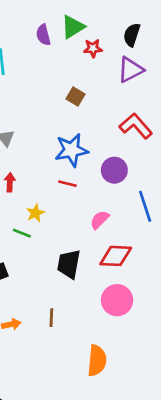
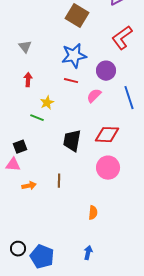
brown square: (75, 96) -> (77, 16), size x1.6
red L-shape: (136, 126) -> (122, 38), turned -85
pink semicircle: (100, 220) -> (94, 96), moved
orange semicircle: (97, 360) -> (93, 213), size x0.6

